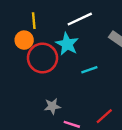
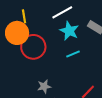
orange circle: (24, 40) -> (17, 33), size x1.5
cyan star: (67, 44) -> (69, 31), moved

